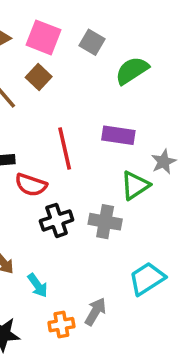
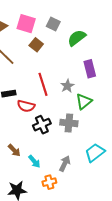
brown square: (39, 77) -> (36, 45), moved
purple rectangle: (118, 135) -> (90, 69), moved, turned 72
gray star: (164, 162) -> (67, 86), moved
gray arrow: (95, 312) -> (65, 164), moved

